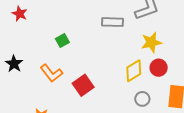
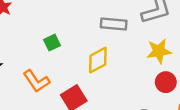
yellow diamond: (134, 71) -> (98, 60), moved

